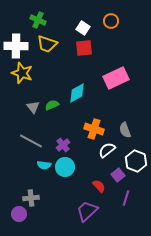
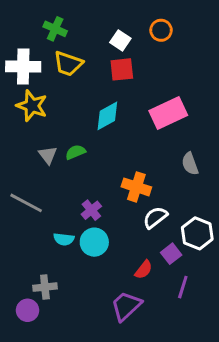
cyan diamond: (77, 93) -> (107, 116), moved
gray semicircle: (125, 130) -> (190, 164), moved
gray line: (31, 141) -> (26, 203), moved
red semicircle: (99, 186) -> (144, 270), turned 80

